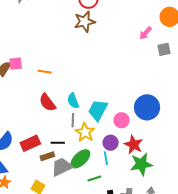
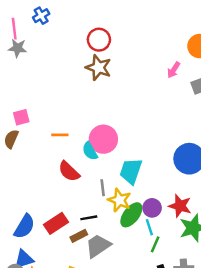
brown star: (85, 22) -> (98, 68), turned -30
pink square: (16, 64) -> (21, 117), moved
cyan semicircle: (73, 101) -> (90, 151), moved
pink circle: (121, 120) -> (103, 139), moved, size x1.5
green ellipse: (80, 159) -> (131, 215), moved
green line: (94, 178) -> (155, 244), moved, turned -40

